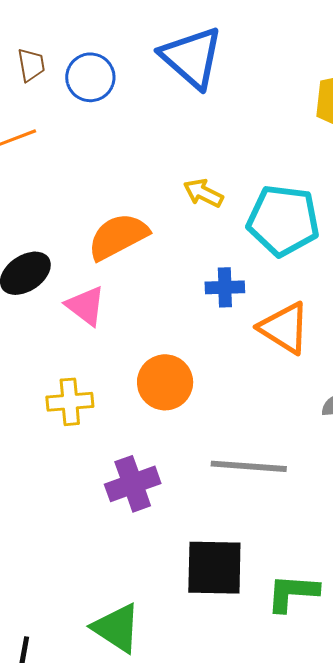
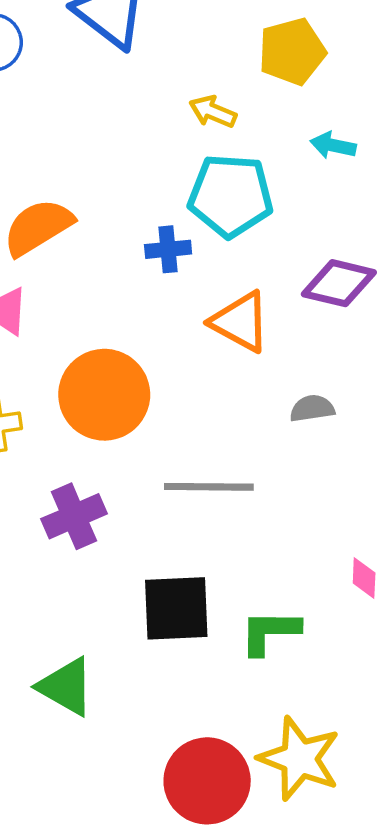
yellow arrow: (203, 193) -> (213, 112), moved
blue cross: (225, 287) -> (168, 249), moved
orange circle: (165, 382) -> (104, 395), size x1.4

